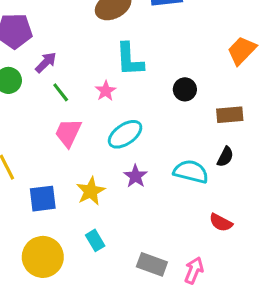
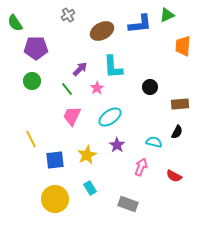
orange trapezoid: (242, 50) -> (183, 46), moved, turned -40
purple arrow: (46, 62) -> (80, 69), moved
cyan semicircle: (191, 172) -> (154, 142), size x0.7
pink arrow: (194, 270) -> (141, 167), moved

